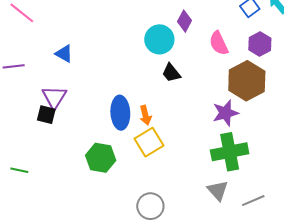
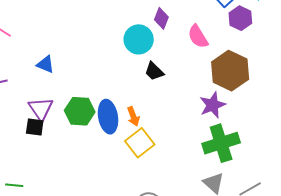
purple hexagon: (260, 44) -> (240, 18), moved
green hexagon: (101, 158) -> (80, 111), moved

